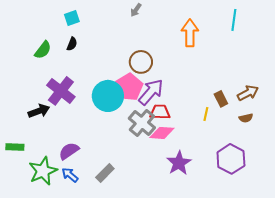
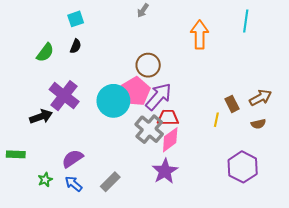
pink diamond: (162, 133) -> (170, 140), turned -40
purple star: (179, 163) -> (165, 171), moved
green star: (43, 171) -> (45, 180), size x0.5

